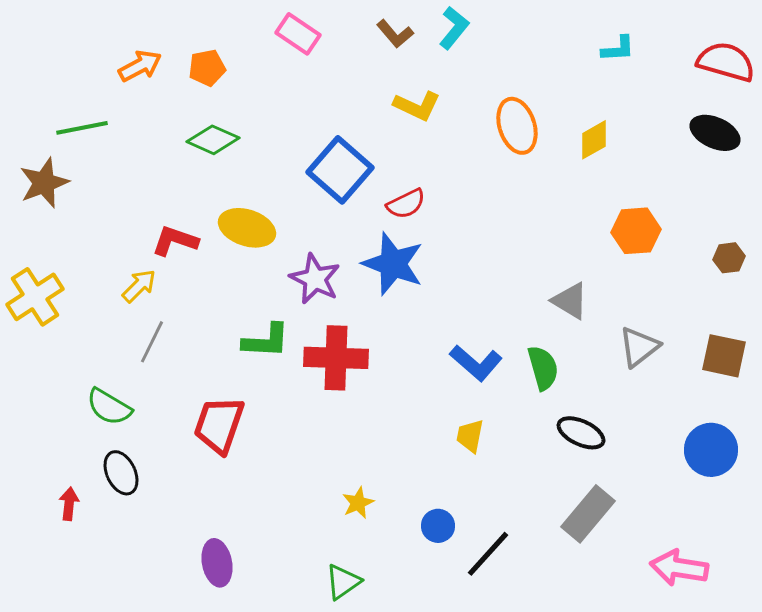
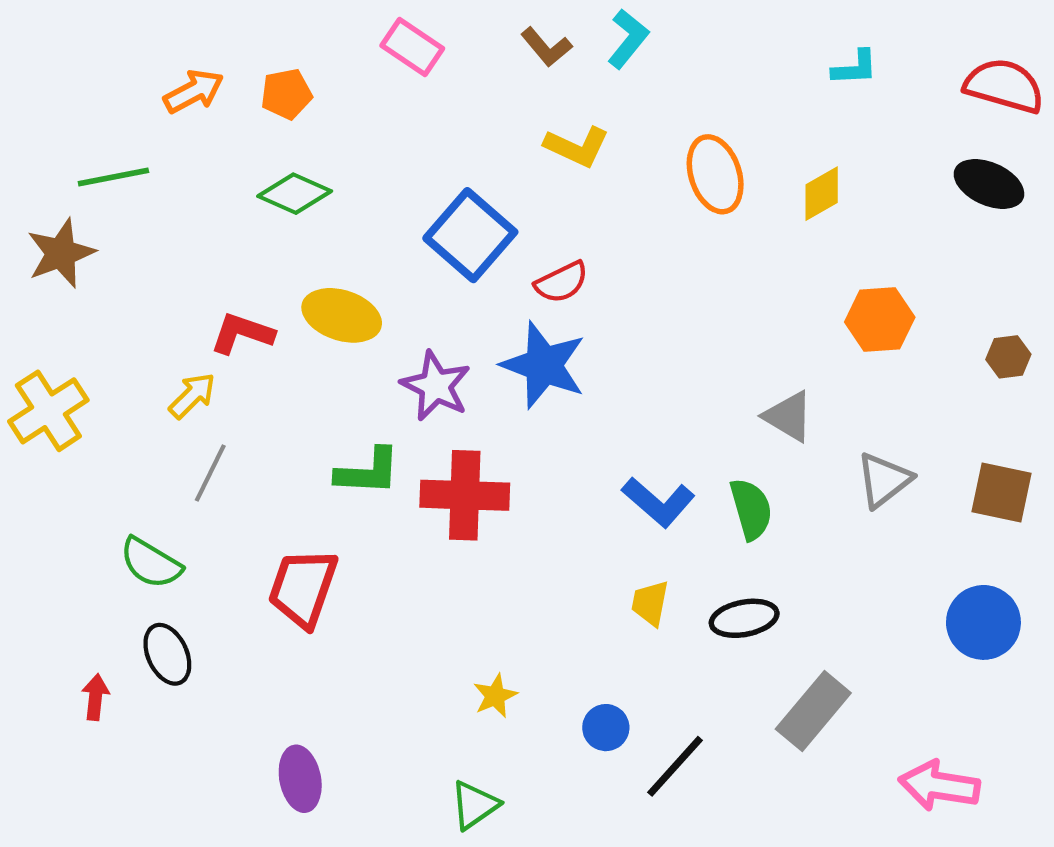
black ellipse: (581, 433) -> (744, 618), moved, turned -36

